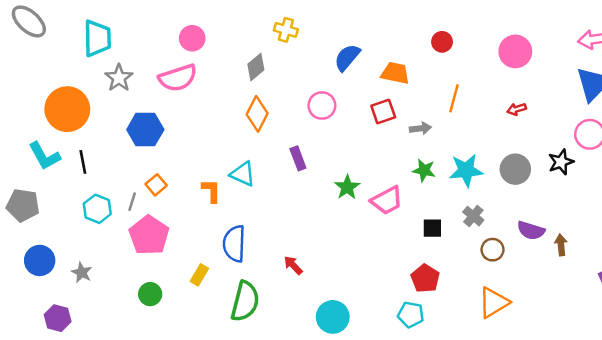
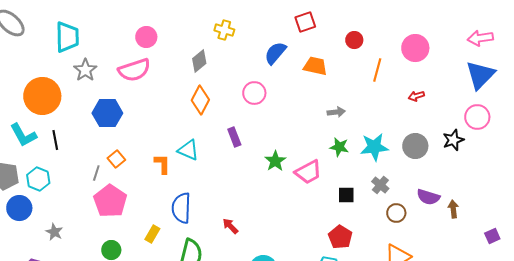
orange line: (454, 98) -> (377, 70), moved
red square: (383, 112) -> (305, 22), moved
cyan hexagon: (97, 209) -> (38, 179), moved
blue circle: (40, 260) -> (19, 208), moved

